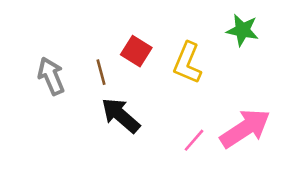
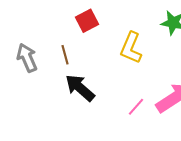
red square: (136, 51) -> (87, 21), moved, turned 30

